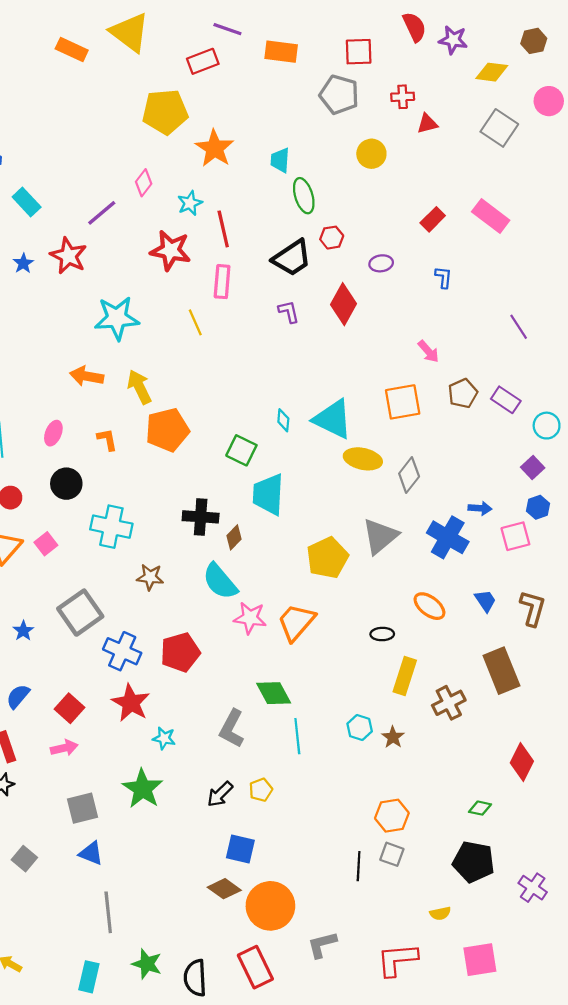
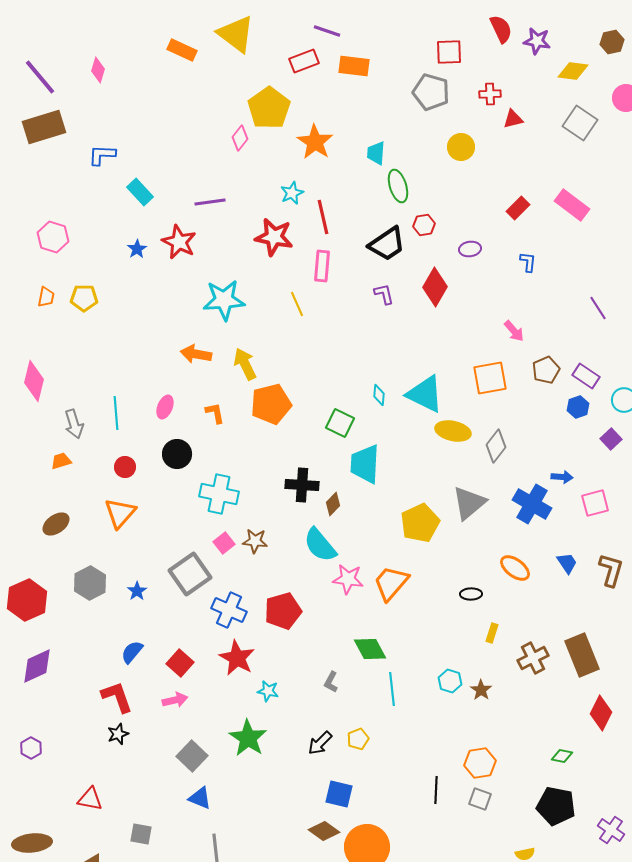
orange rectangle: (281, 52) -> (354, 66), moved
yellow pentagon: (165, 112) -> (269, 108), turned -30
pink diamond: (144, 183) -> (240, 138), moved
purple line: (102, 213) -> (210, 202), turned 32
blue hexagon: (538, 507) -> (578, 407), moved
pink square: (46, 544) -> (224, 543), moved
brown rectangle: (501, 671) -> (582, 655), moved
yellow rectangle: (405, 676) -> (492, 633), size x0.6
gray L-shape: (232, 729) -> (331, 682), size x0.6
gray square: (82, 808) -> (192, 756), turned -32
gray square: (24, 859) -> (141, 834), moved, turned -30
black line: (359, 866) -> (436, 790), moved

